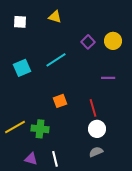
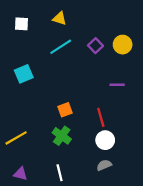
cyan line: (56, 60) -> (61, 47), moved
green cross: (40, 129) -> (62, 136), moved, turned 30
purple triangle: (31, 159) -> (20, 174), moved

